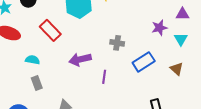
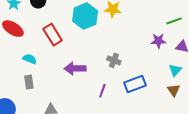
purple star: (159, 28) -> (158, 41), moved
brown triangle: (177, 69) -> (174, 90), moved
purple line: (104, 77) -> (102, 91), moved

